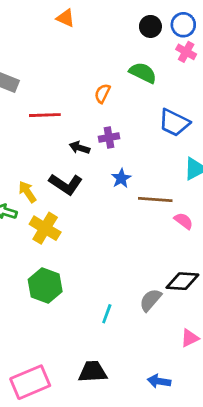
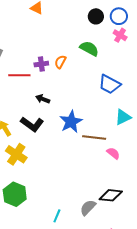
purple cross: (109, 137) -> (41, 64), moved
blue star: (121, 178) -> (71, 122), size x1.6

